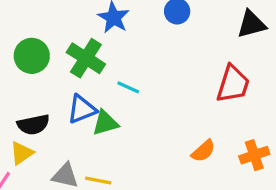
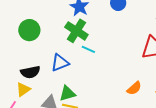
green cross: (86, 58) -> (76, 31), moved
green triangle: (105, 123) -> (67, 93), moved

